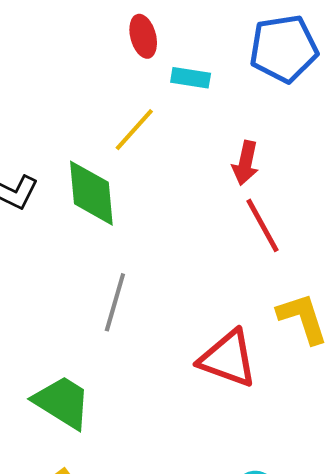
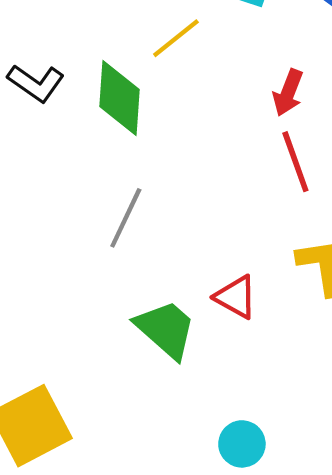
red triangle: (228, 359) -> (236, 297), size x0.7
green trapezoid: (62, 402) -> (166, 329), moved

